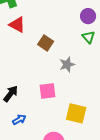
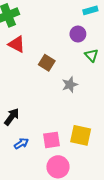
purple circle: (88, 16) -> (78, 34), moved
pink square: (48, 91) -> (51, 140), moved

